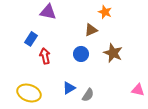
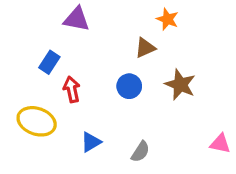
blue triangle: (69, 88) -> (91, 142), moved
yellow ellipse: (29, 93) -> (37, 121), moved

